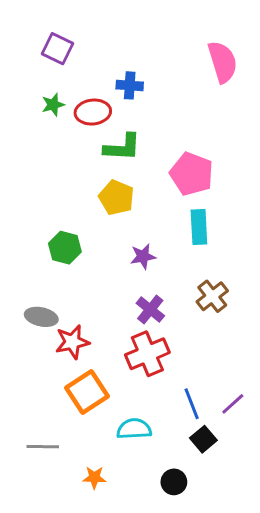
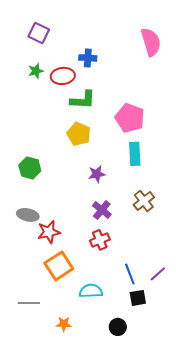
green hexagon: (65, 248) -> (30, 168), moved
red cross: (147, 354) -> (100, 240), size x0.7
black square: (203, 439) -> (138, 298), turned 30

